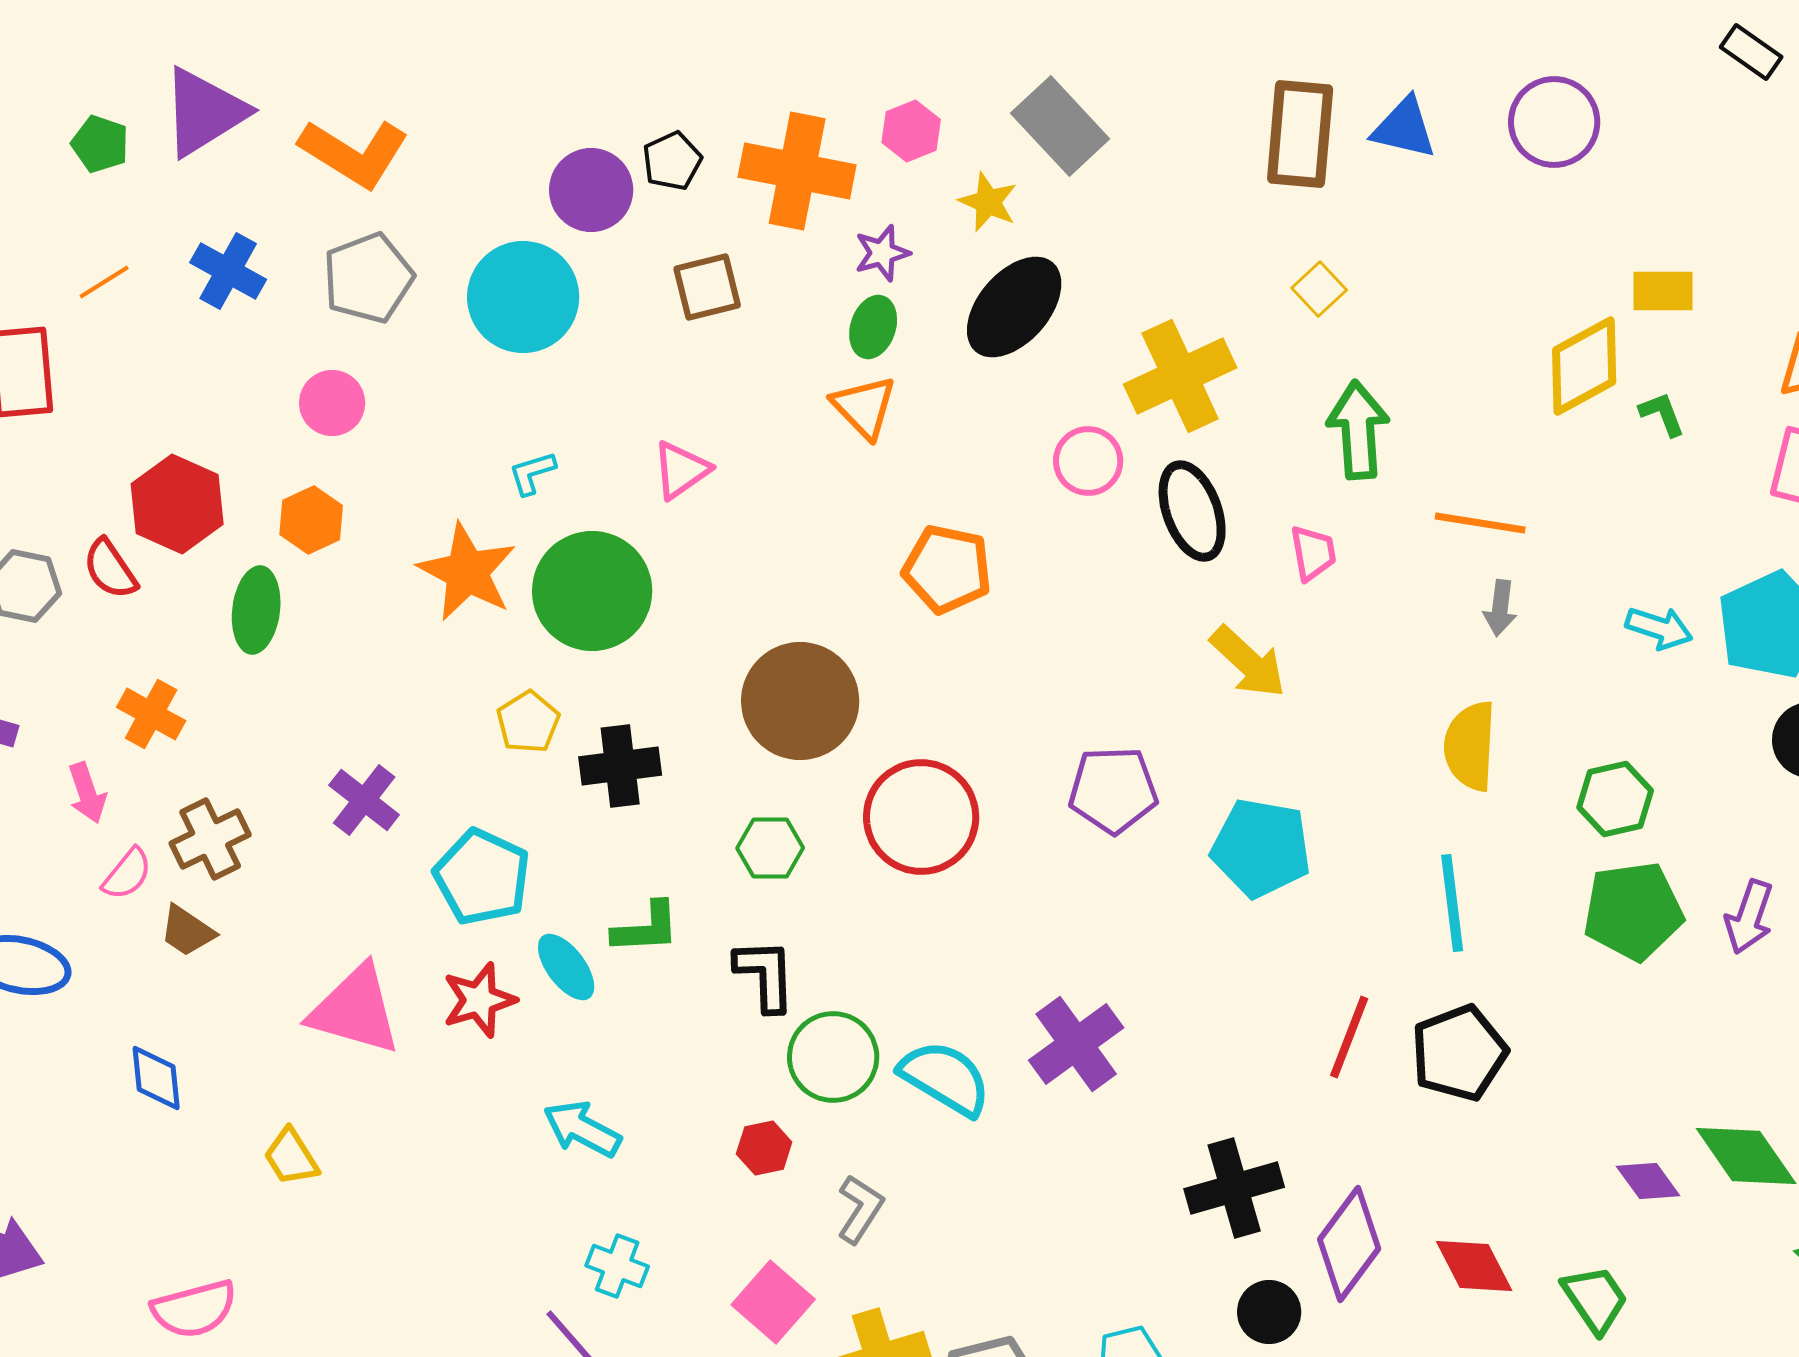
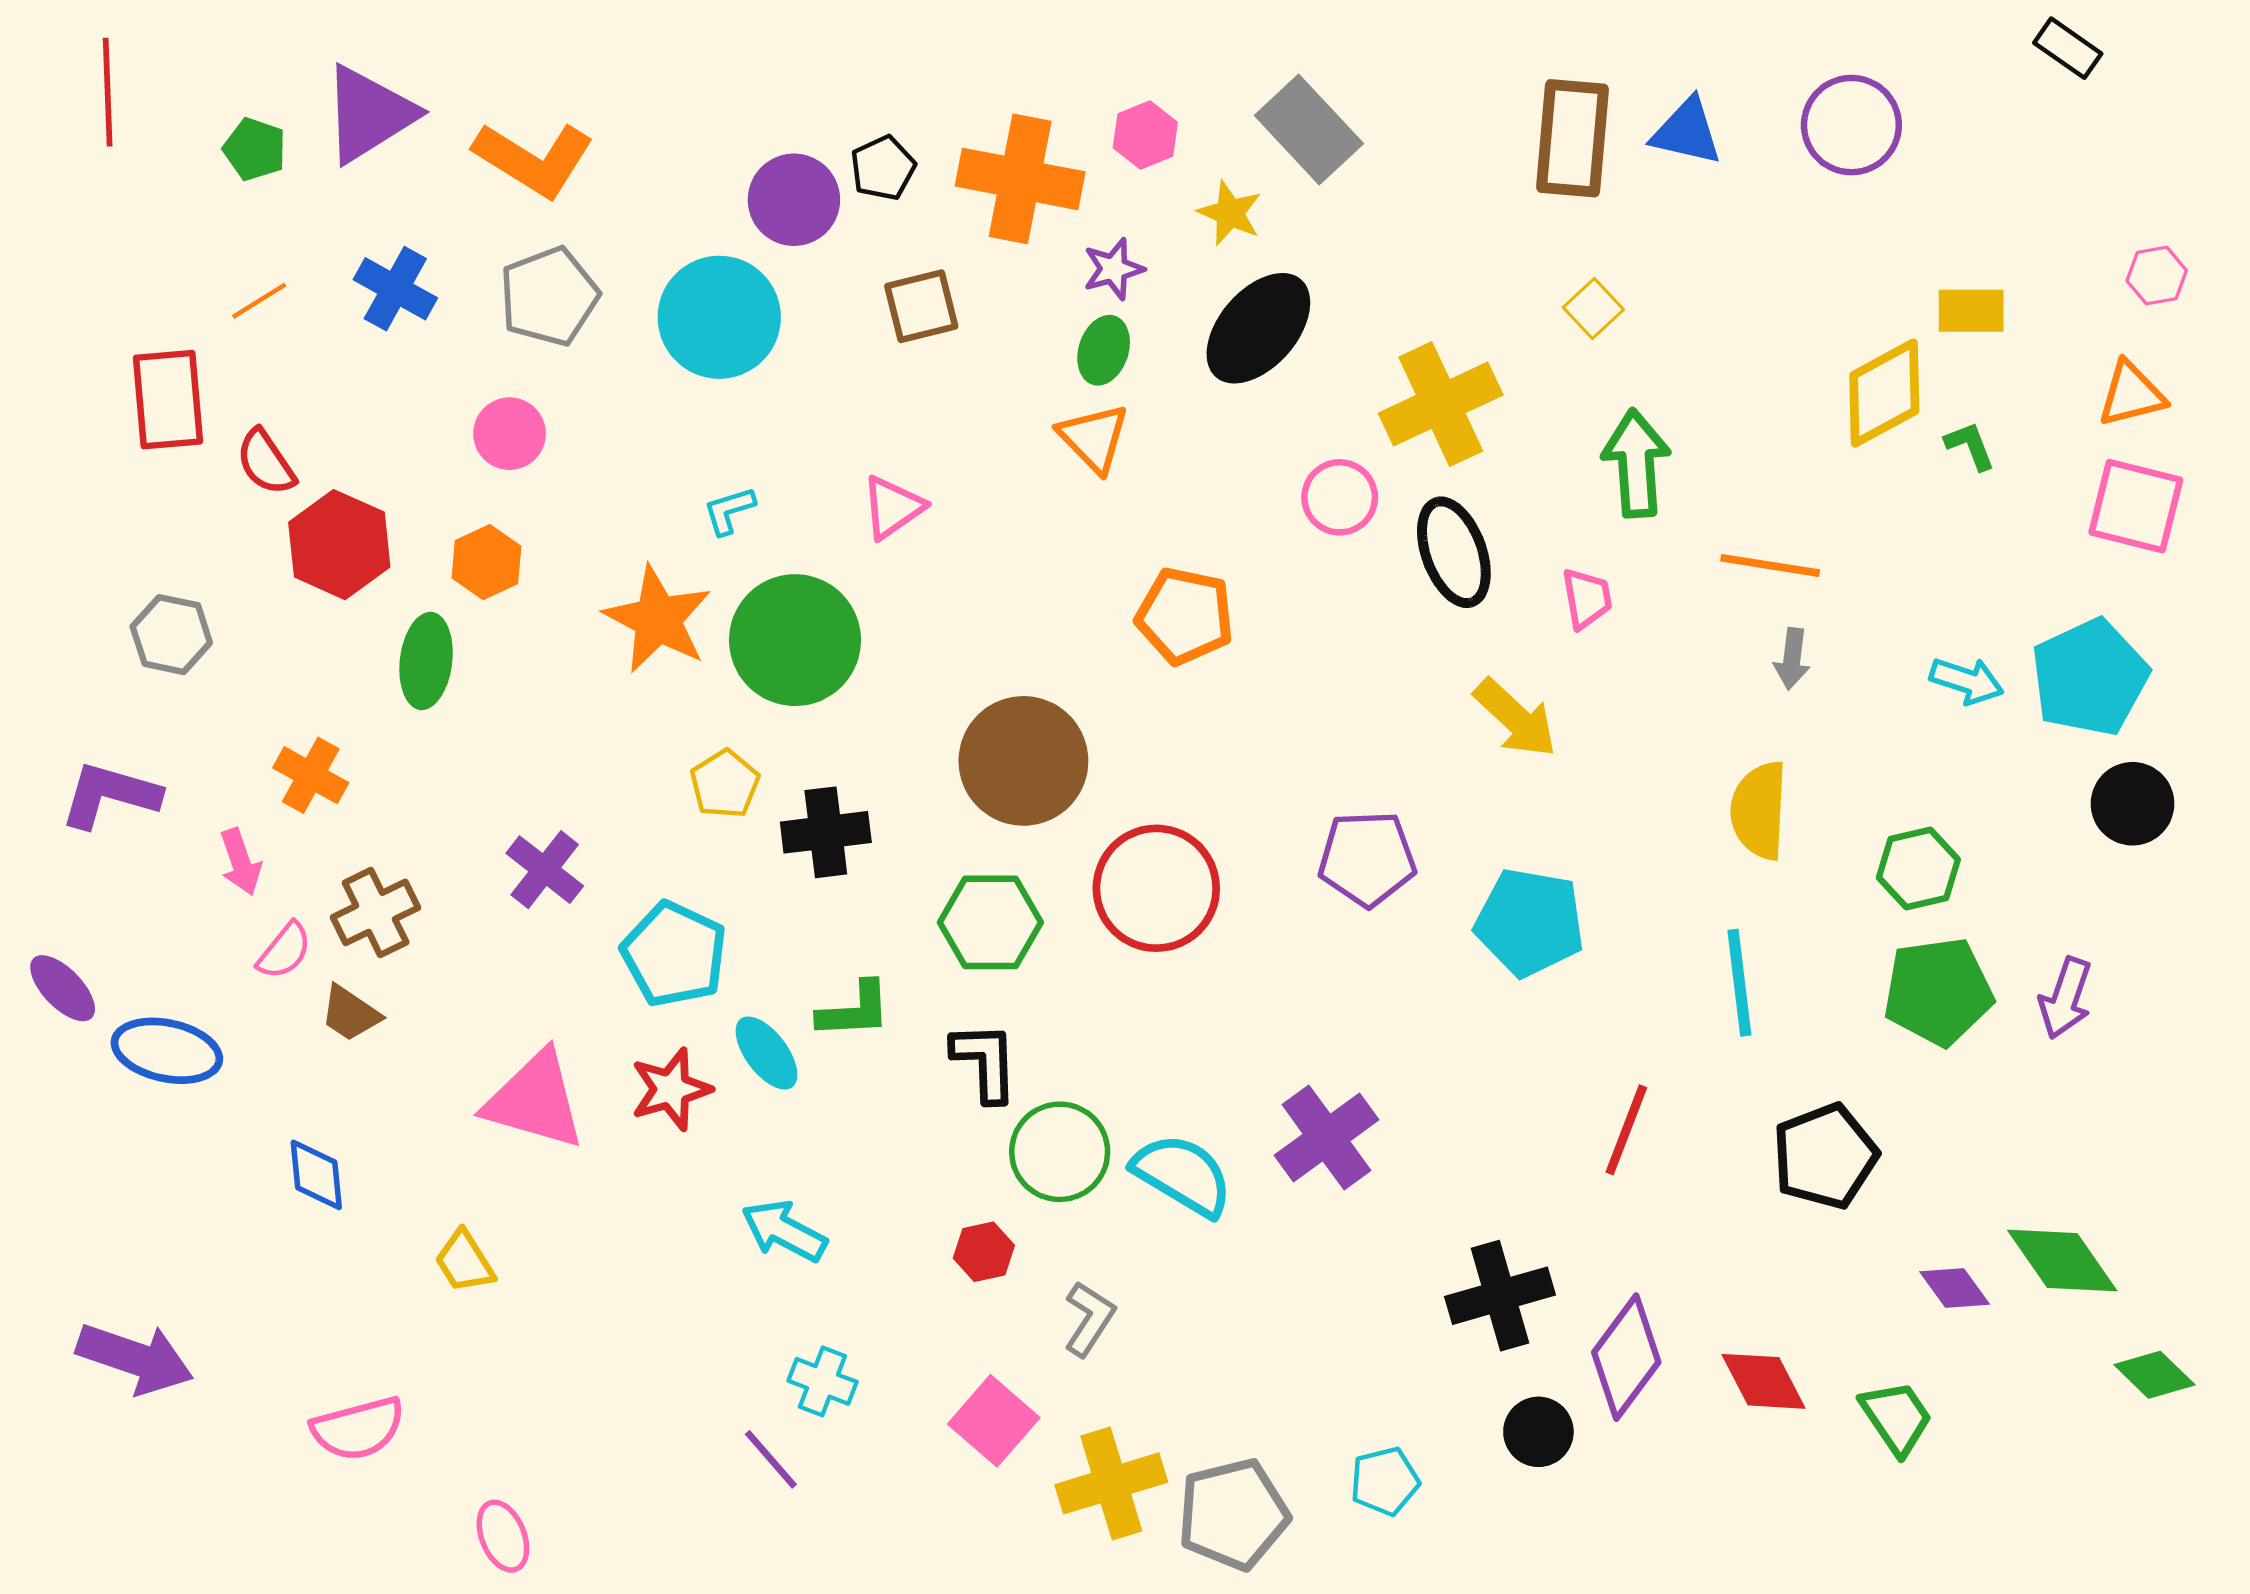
red semicircle: (110, 569) -> (266, 462), moved
green hexagon: (770, 848) -> (990, 922), size x1.4
black pentagon: (1459, 1053) -> (1825, 1156), moved

